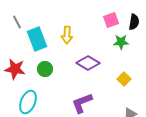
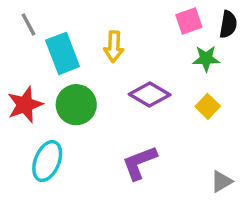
red star: (15, 69) -> (25, 105), turned -30
green circle: (45, 69) -> (76, 105), size x1.5
yellow square: (124, 79) -> (208, 106), moved

